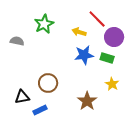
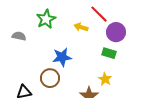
blue star: (84, 55) -> (62, 57), moved
yellow star: (112, 84) -> (105, 79), moved

